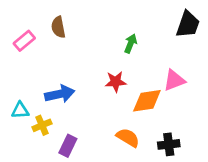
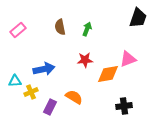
brown semicircle: (58, 27) -> (60, 27), moved
green arrow: (131, 44) -> (87, 29), moved
orange semicircle: (128, 138) -> (74, 97), moved

